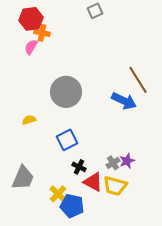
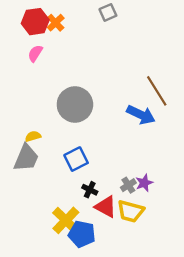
orange cross: (42, 33) -> (56, 23), moved, turned 35
gray trapezoid: (23, 178) -> (26, 158), moved
yellow cross: (58, 194) -> (66, 220), size x1.4

